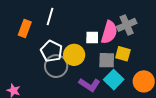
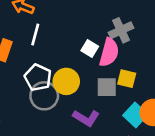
gray cross: (127, 25) -> (121, 30), moved
white square: (92, 38) -> (90, 48), moved, turned 32
cyan square: (114, 80) -> (135, 115), moved

